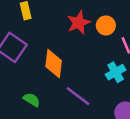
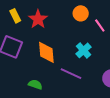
red star: (79, 23) -> (38, 19), moved
cyan cross: (116, 72) -> (84, 50), moved

